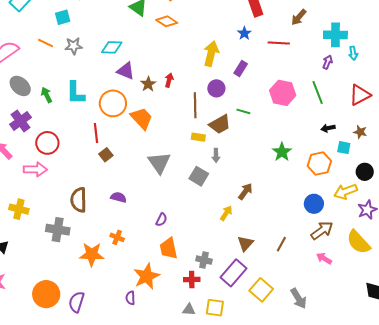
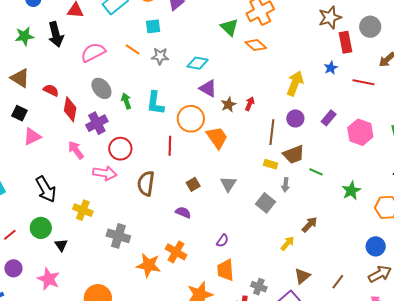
purple rectangle: (241, 68) -> (329, 118), moved
green line: (243, 111) -> (316, 172), moved
brown square: (106, 155) -> (193, 184), moved
gray triangle: (159, 163) -> (228, 184), size x0.7
brown semicircle: (79, 200) -> (146, 183), moved
orange cross: (117, 237) -> (176, 252), size x1.5

